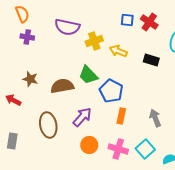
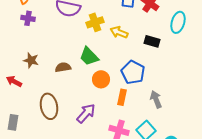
brown semicircle: (62, 86) -> (63, 67), size x0.7
blue pentagon: (111, 91) -> (133, 72), moved
purple arrow: (82, 117) -> (86, 113), moved
orange circle: (89, 145) -> (101, 79), moved

